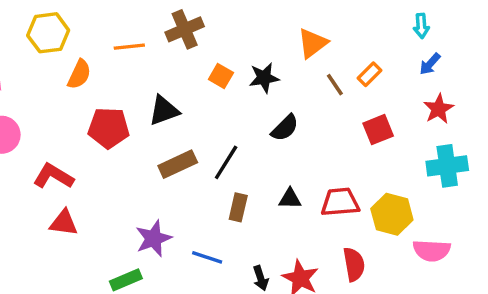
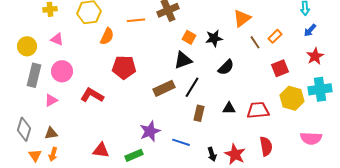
black triangle: (164, 111) -> (183, 60), moved
yellow hexagon: (392, 214) -> (292, 98), moved
red triangle: (64, 223) -> (101, 150), moved

